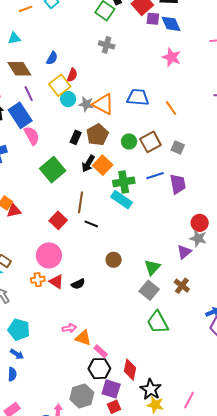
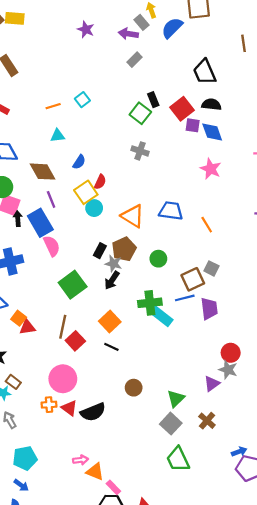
cyan triangle: (14, 38) -> (57, 136), moved
gray star: (86, 104) -> (113, 264), moved
brown square: (150, 142) -> (193, 279), moved
orange square: (103, 165) -> (110, 322), moved
cyan rectangle: (122, 200) -> (161, 316), moved
brown line: (81, 202) -> (63, 327), moved
black semicircle: (78, 284) -> (93, 412), size x1.6
cyan pentagon: (19, 330) -> (25, 458), turned -30

